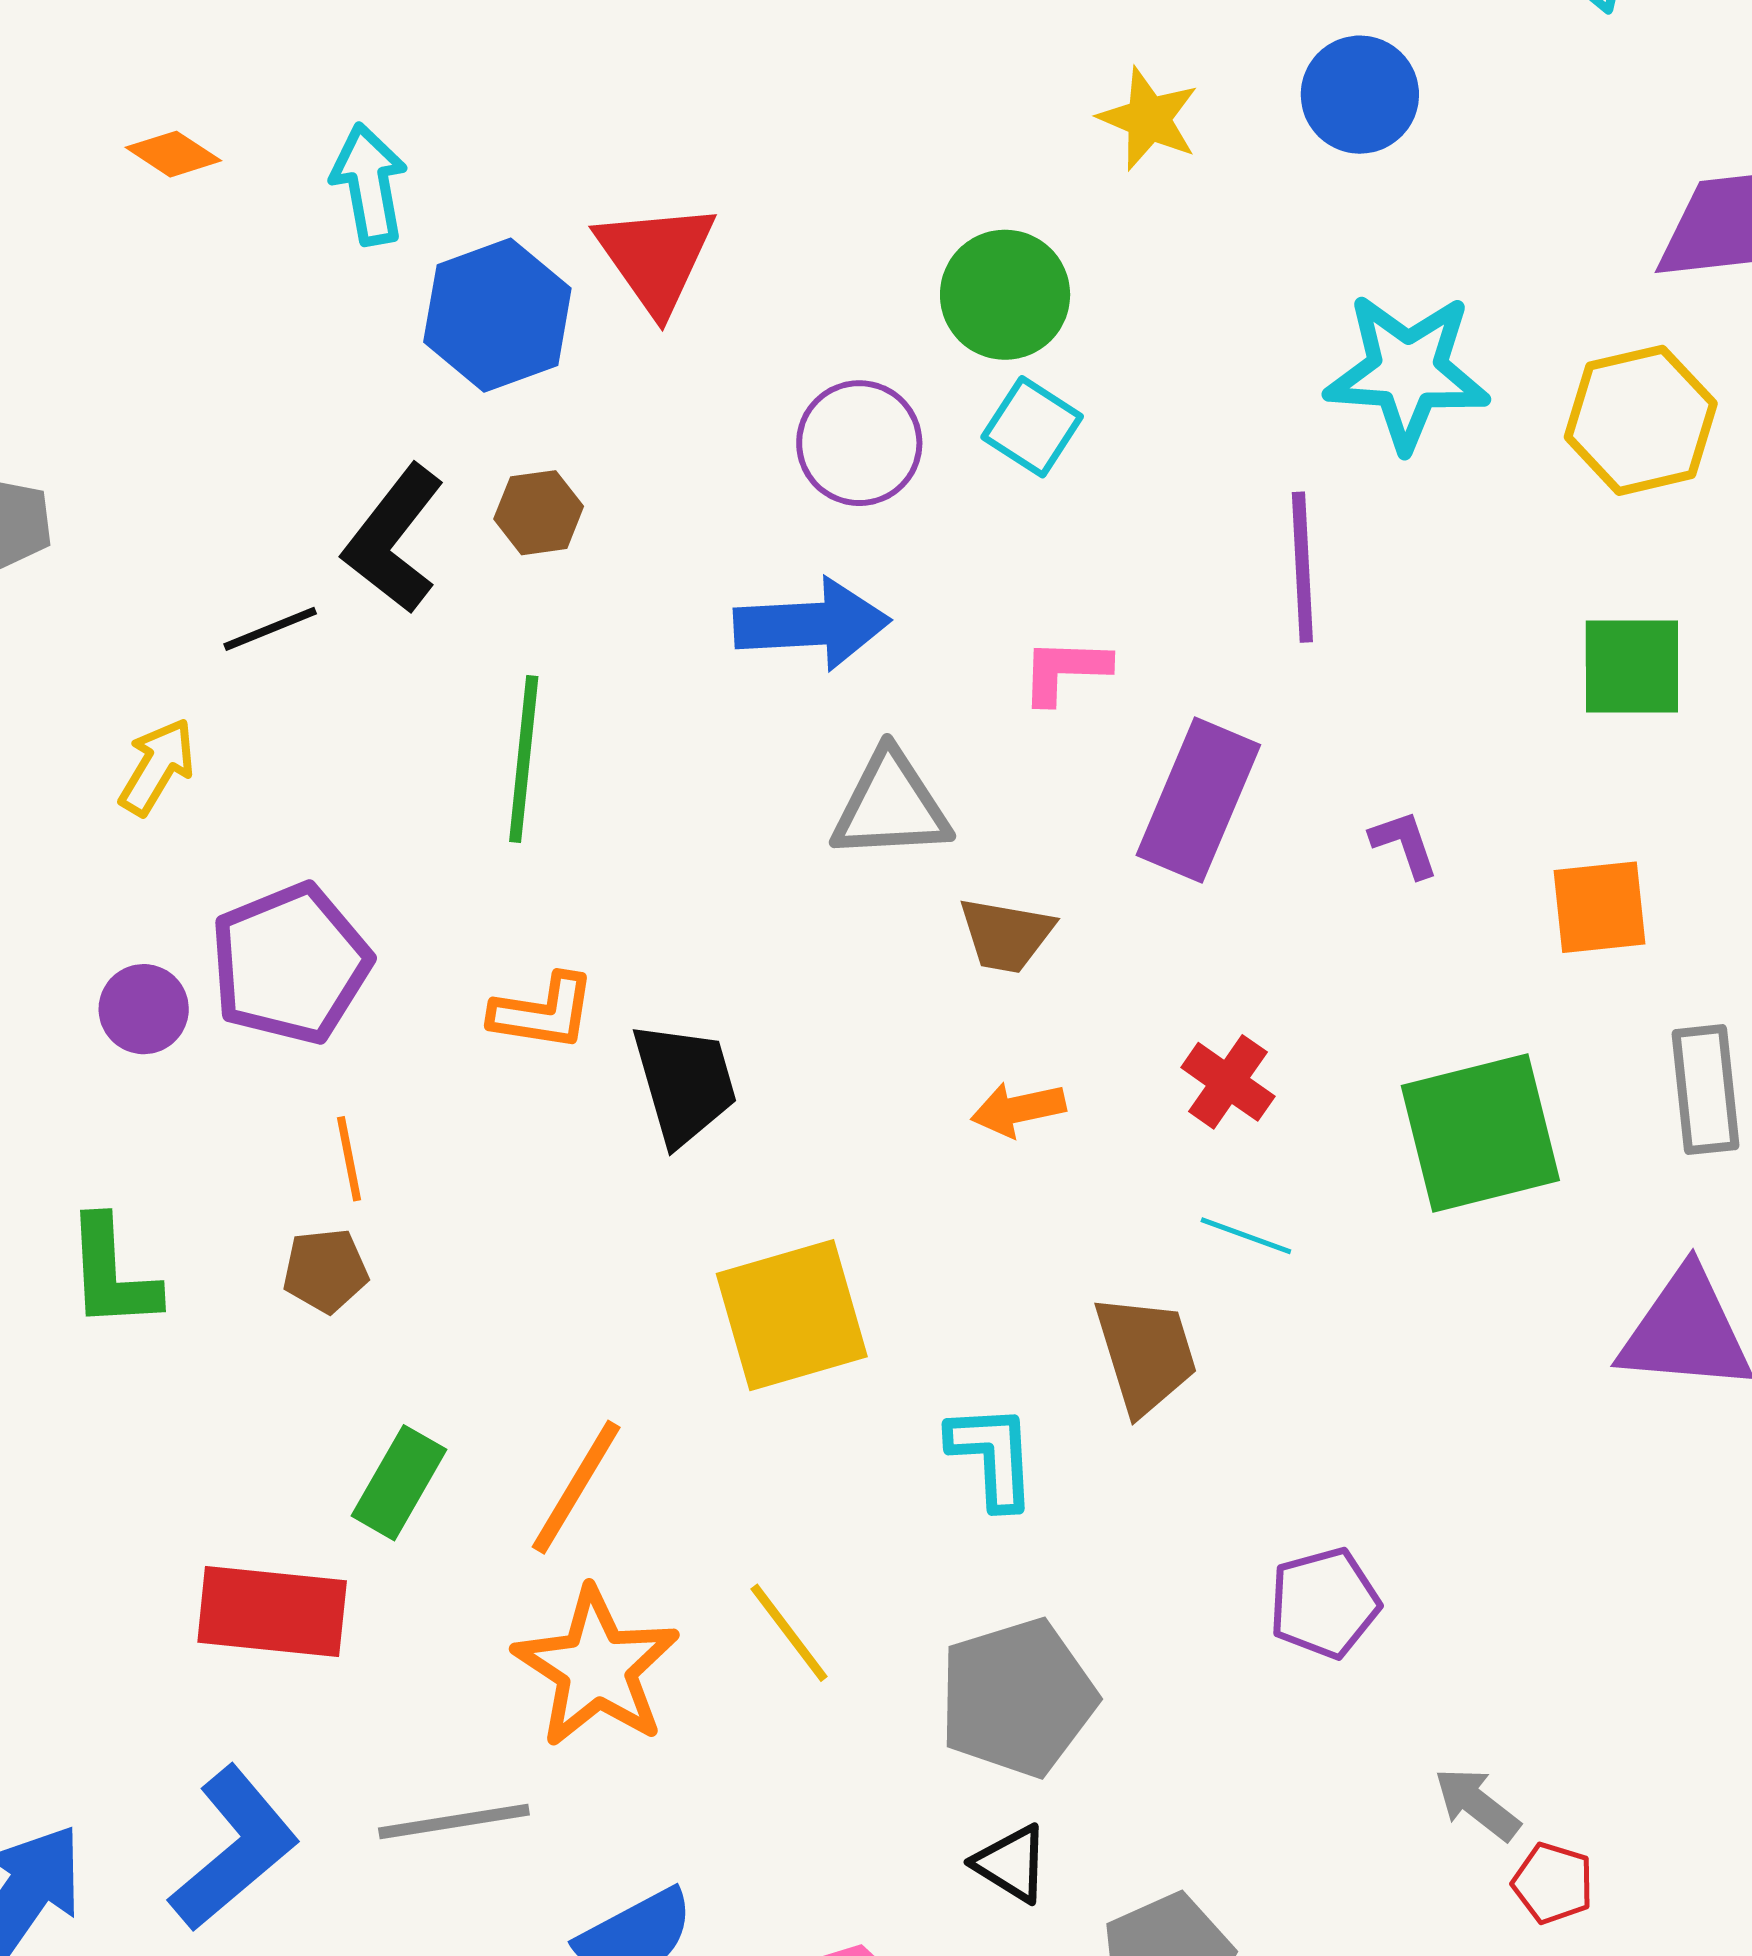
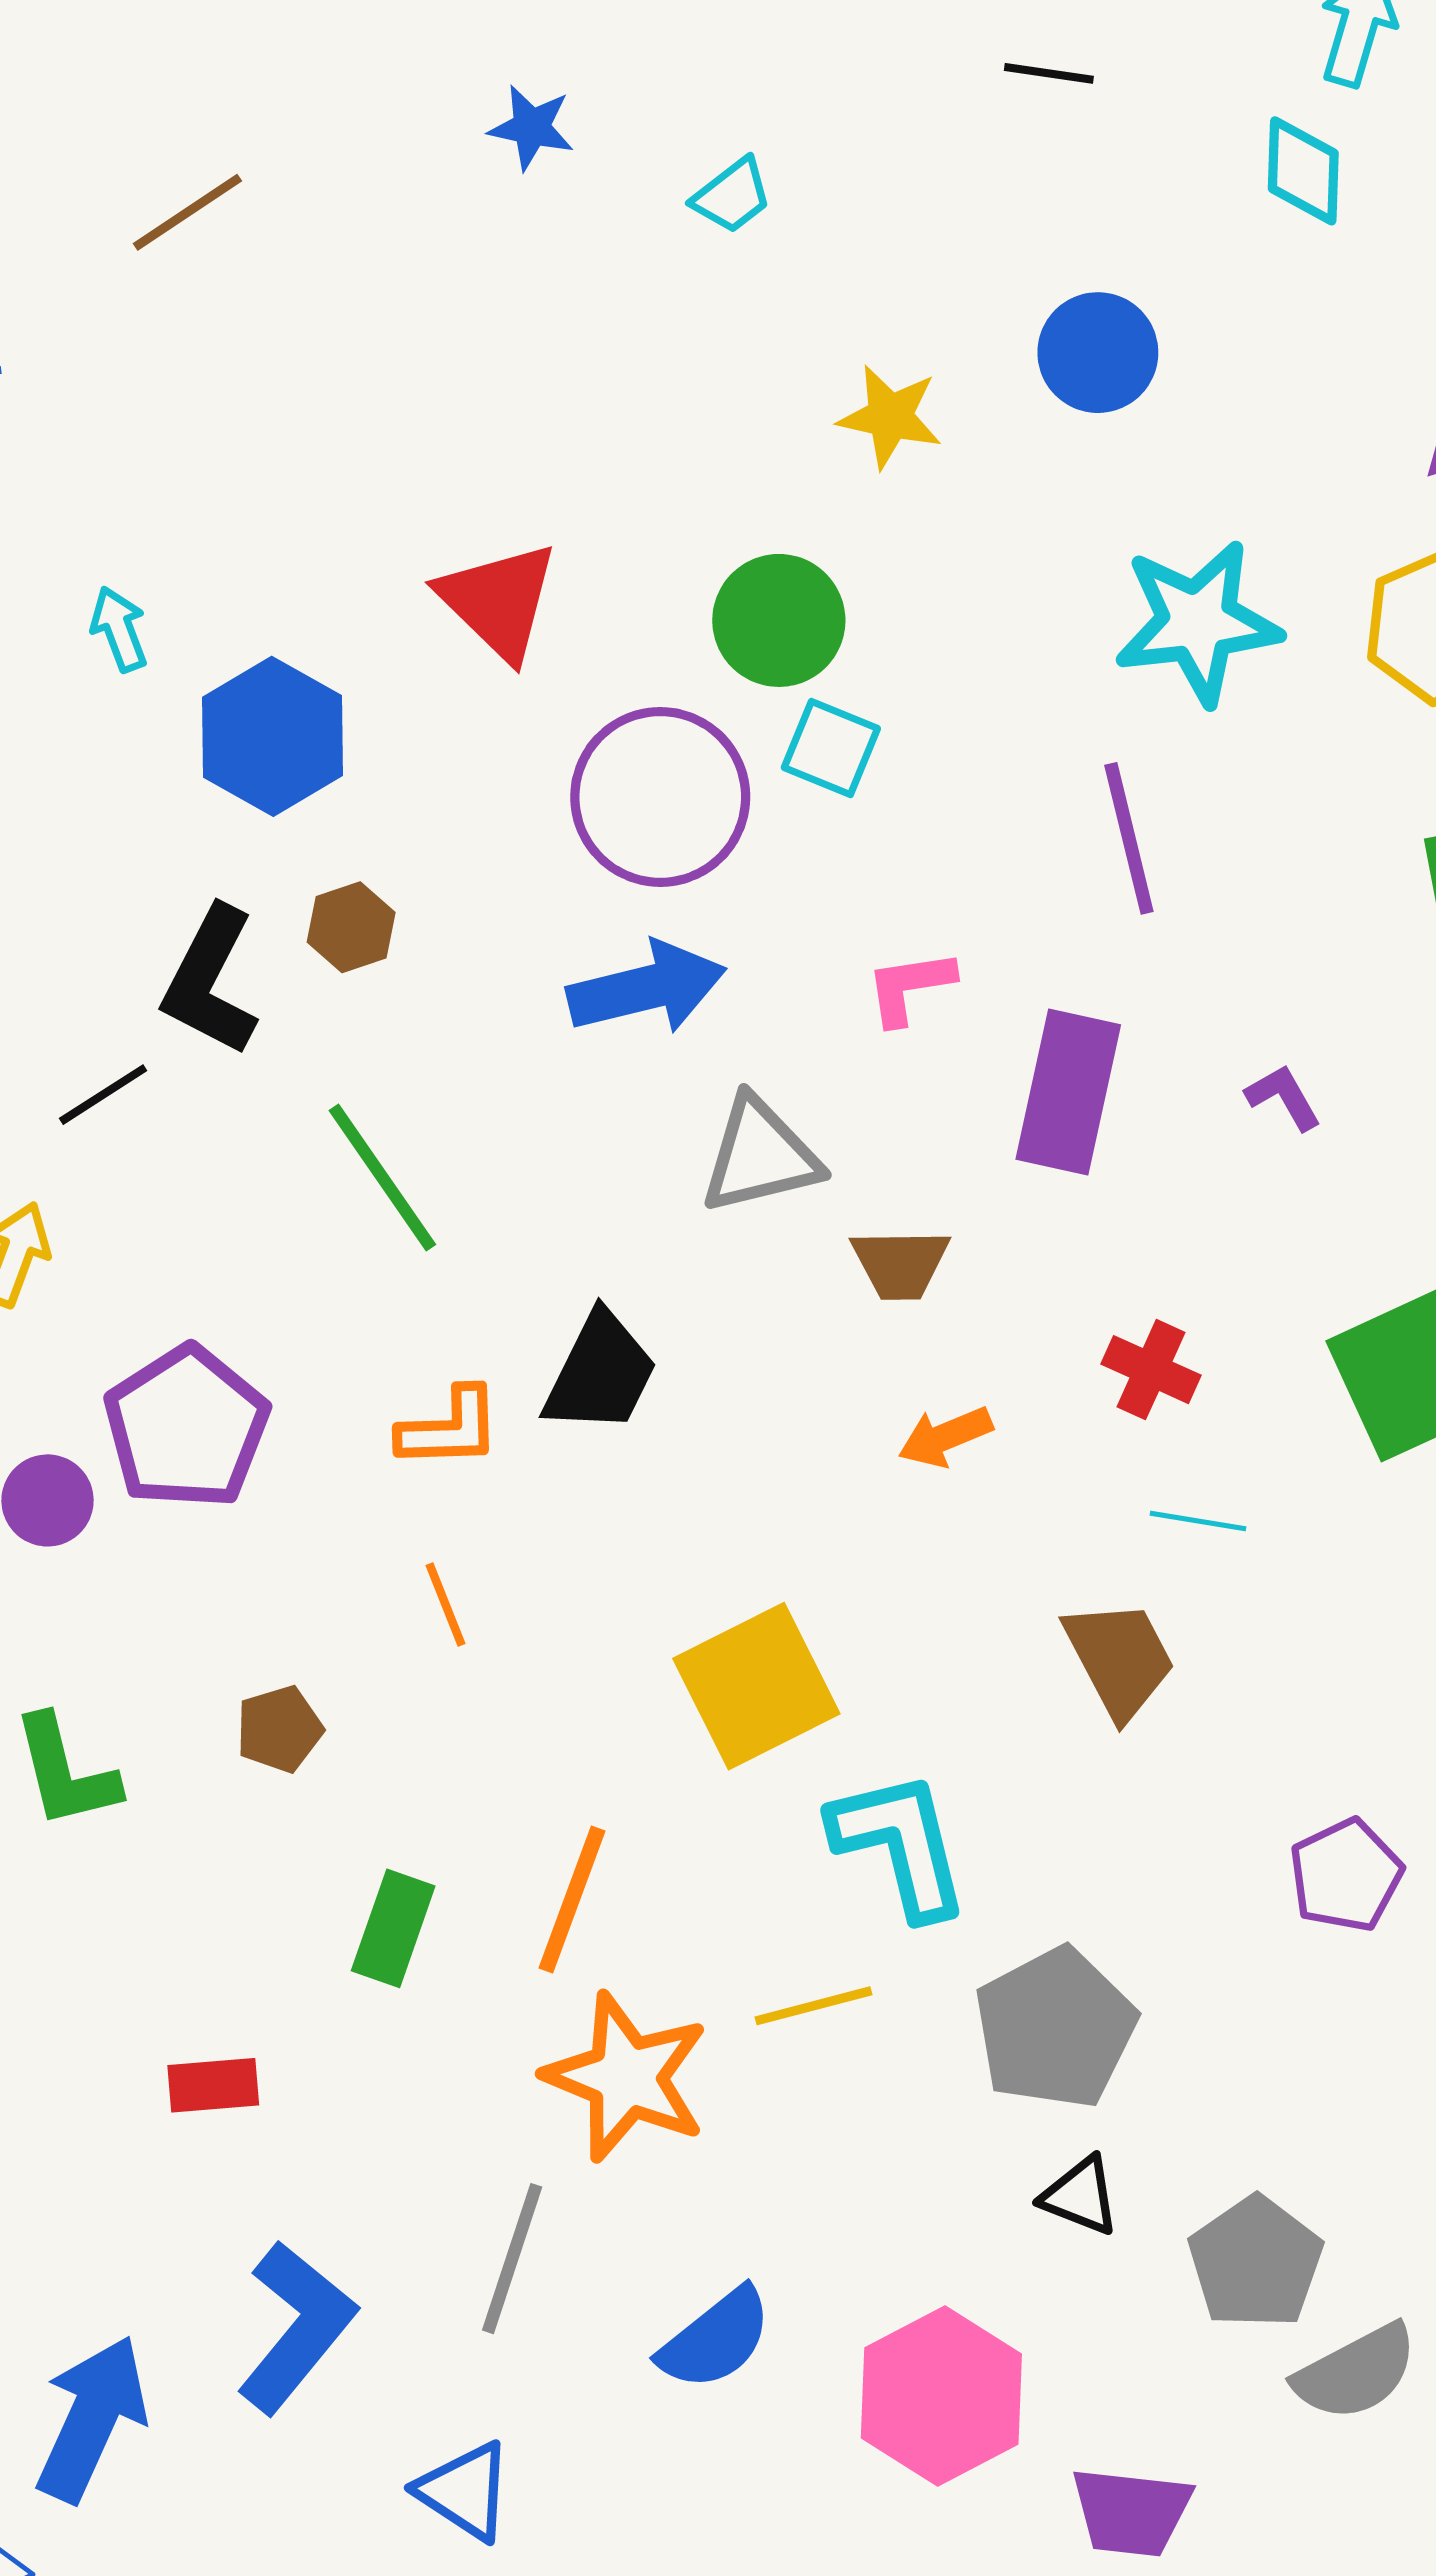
cyan arrow: (369, 184) -> (119, 629), size x0.7
red triangle: (656, 257) -> (498, 601), moved
purple circle: (859, 443) -> (660, 797), size x1.4
green line: (524, 759) -> (382, 1178), turned -30
black trapezoid: (685, 1083) -> (600, 1373), moved, turned 53
orange line: (349, 1159) -> (445, 1605), moved
cyan L-shape: (992, 1456) -> (900, 1844), moved, size x1.4
red rectangle: (272, 1611) -> (213, 2085), moved, size x0.6
yellow line: (789, 1633) -> (813, 2006), turned -57
gray line: (454, 1821) -> (512, 2259), turned -52

